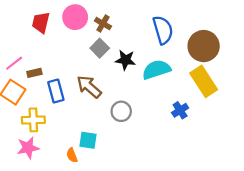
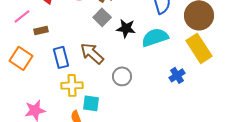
pink line: (14, 63) -> (22, 16), moved
brown rectangle: (34, 73) -> (41, 30), moved
yellow cross: (33, 120) -> (72, 85), moved

